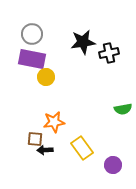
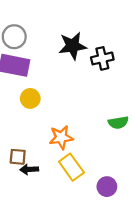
yellow circle: (46, 77) -> (30, 98), moved
orange star: (54, 122) -> (61, 137), moved

